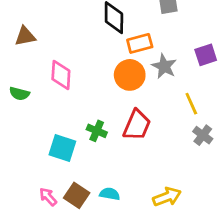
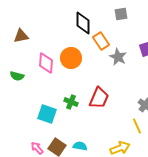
orange rectangle: (140, 43) -> (101, 41), turned 72
orange circle: (130, 75) -> (71, 58), moved
yellow line: (191, 104) -> (137, 126), moved

